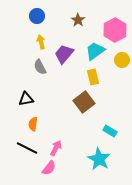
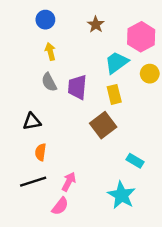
purple trapezoid: (64, 54) -> (77, 87), moved, turned -35
black line: (27, 148) -> (33, 182), turned -45

